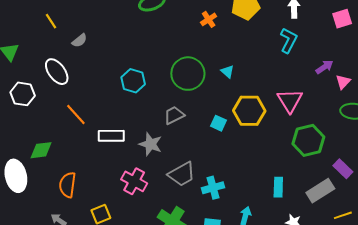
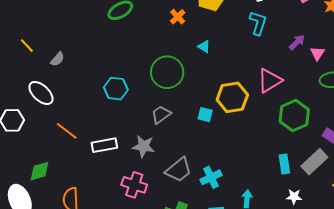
cyan triangle: (227, 72) -> (204, 47), moved
pink triangle: (290, 101) -> (270, 81), turned 40
cyan rectangle: (278, 187) -> (284, 164), moved

